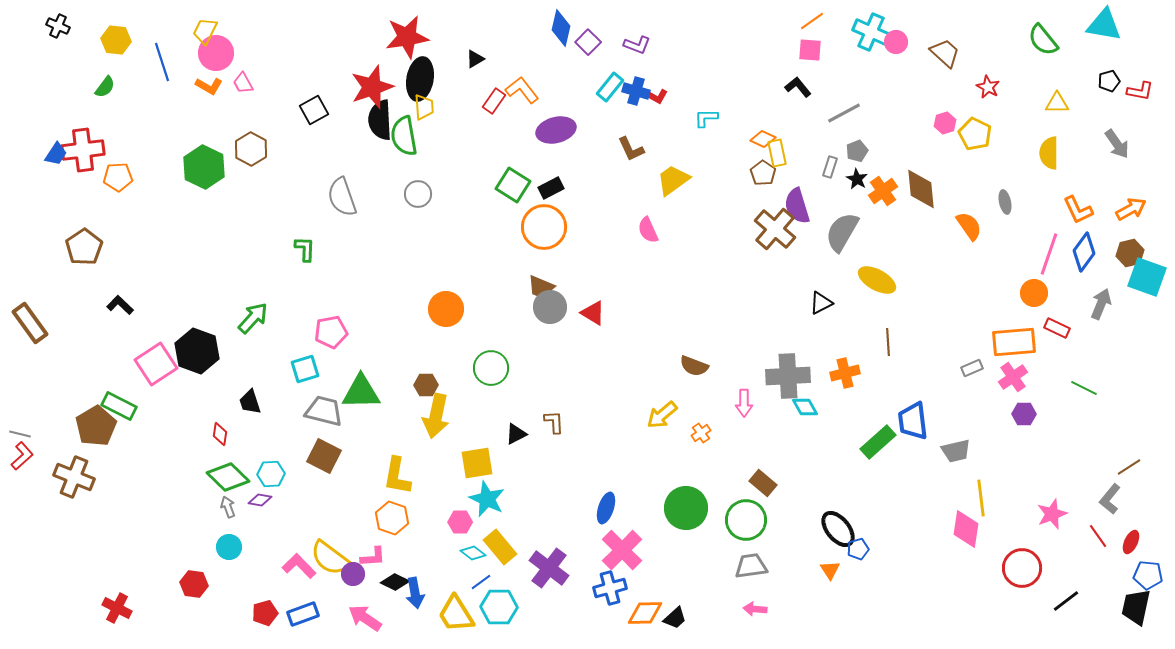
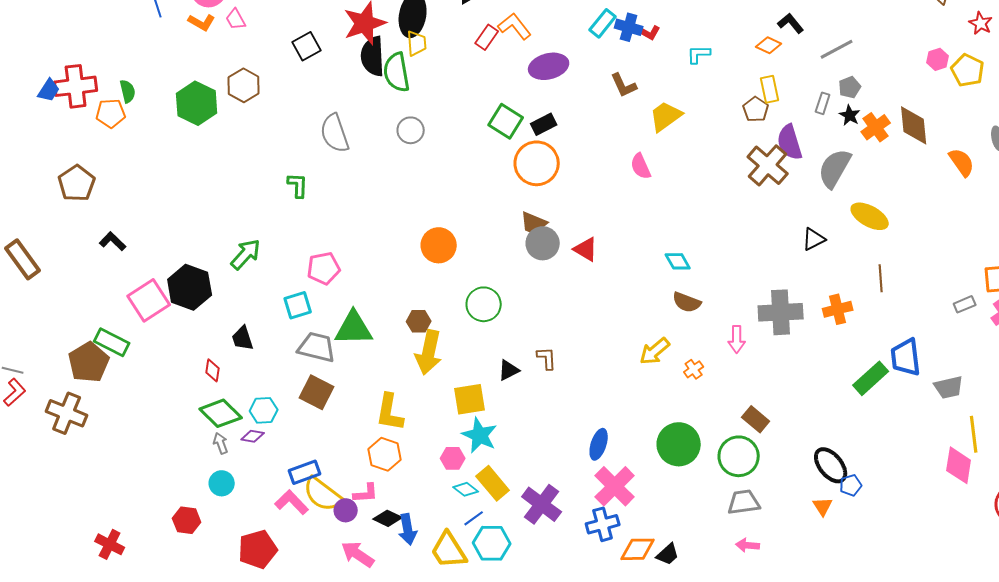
green semicircle: (105, 87) -> (128, 91), moved, turned -50
orange diamond: (763, 139) -> (769, 45), moved
cyan diamond: (805, 407) -> (678, 261), moved
red pentagon: (265, 613) -> (258, 549), size x1.5
blue rectangle: (303, 614) -> (305, 472), moved

